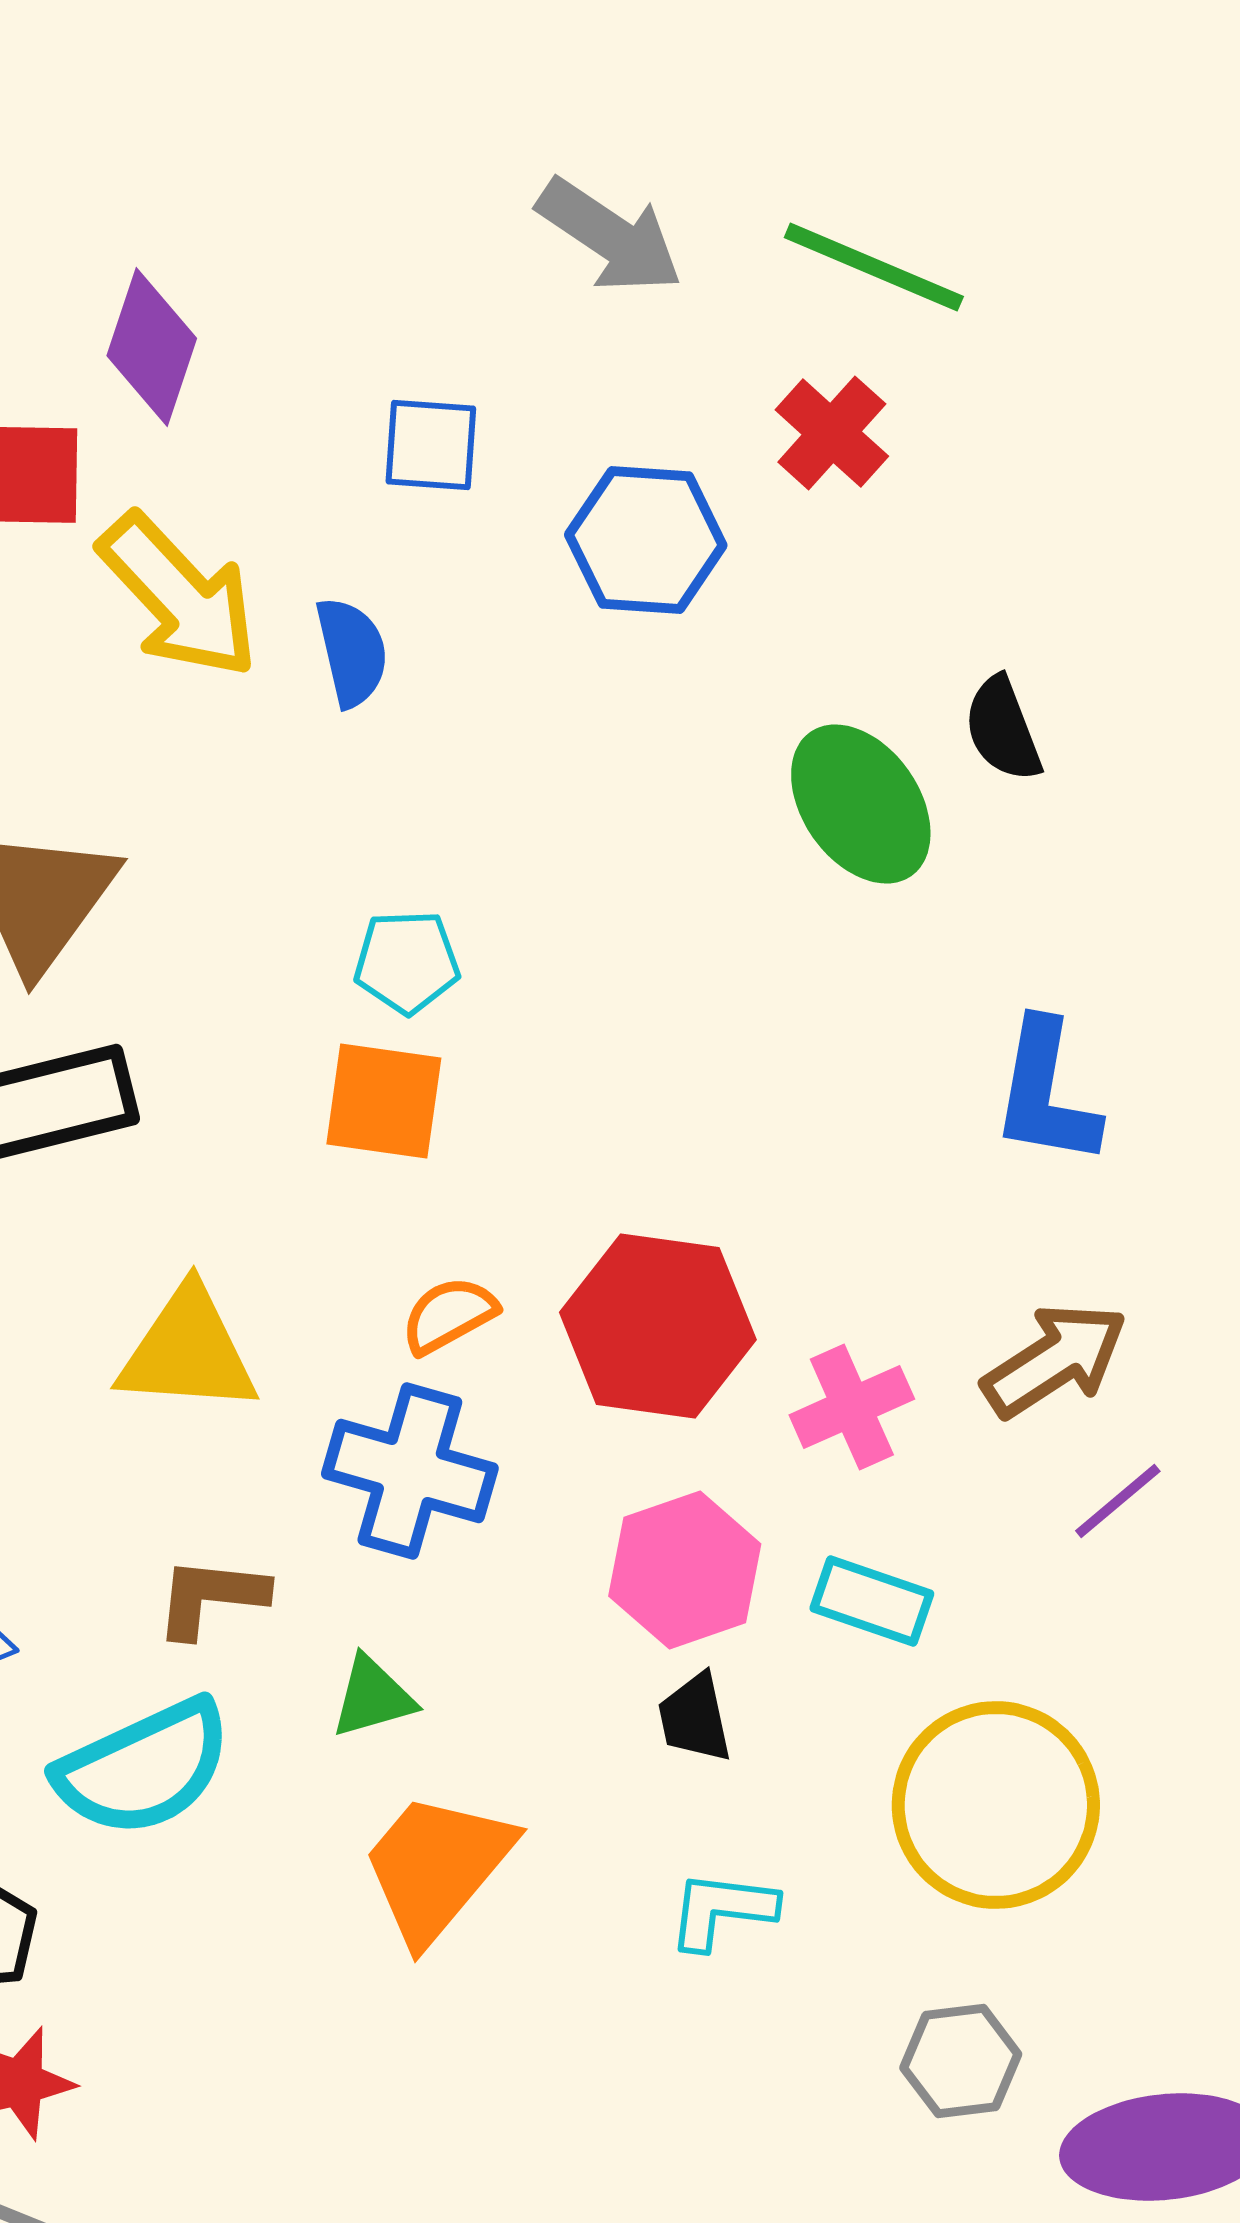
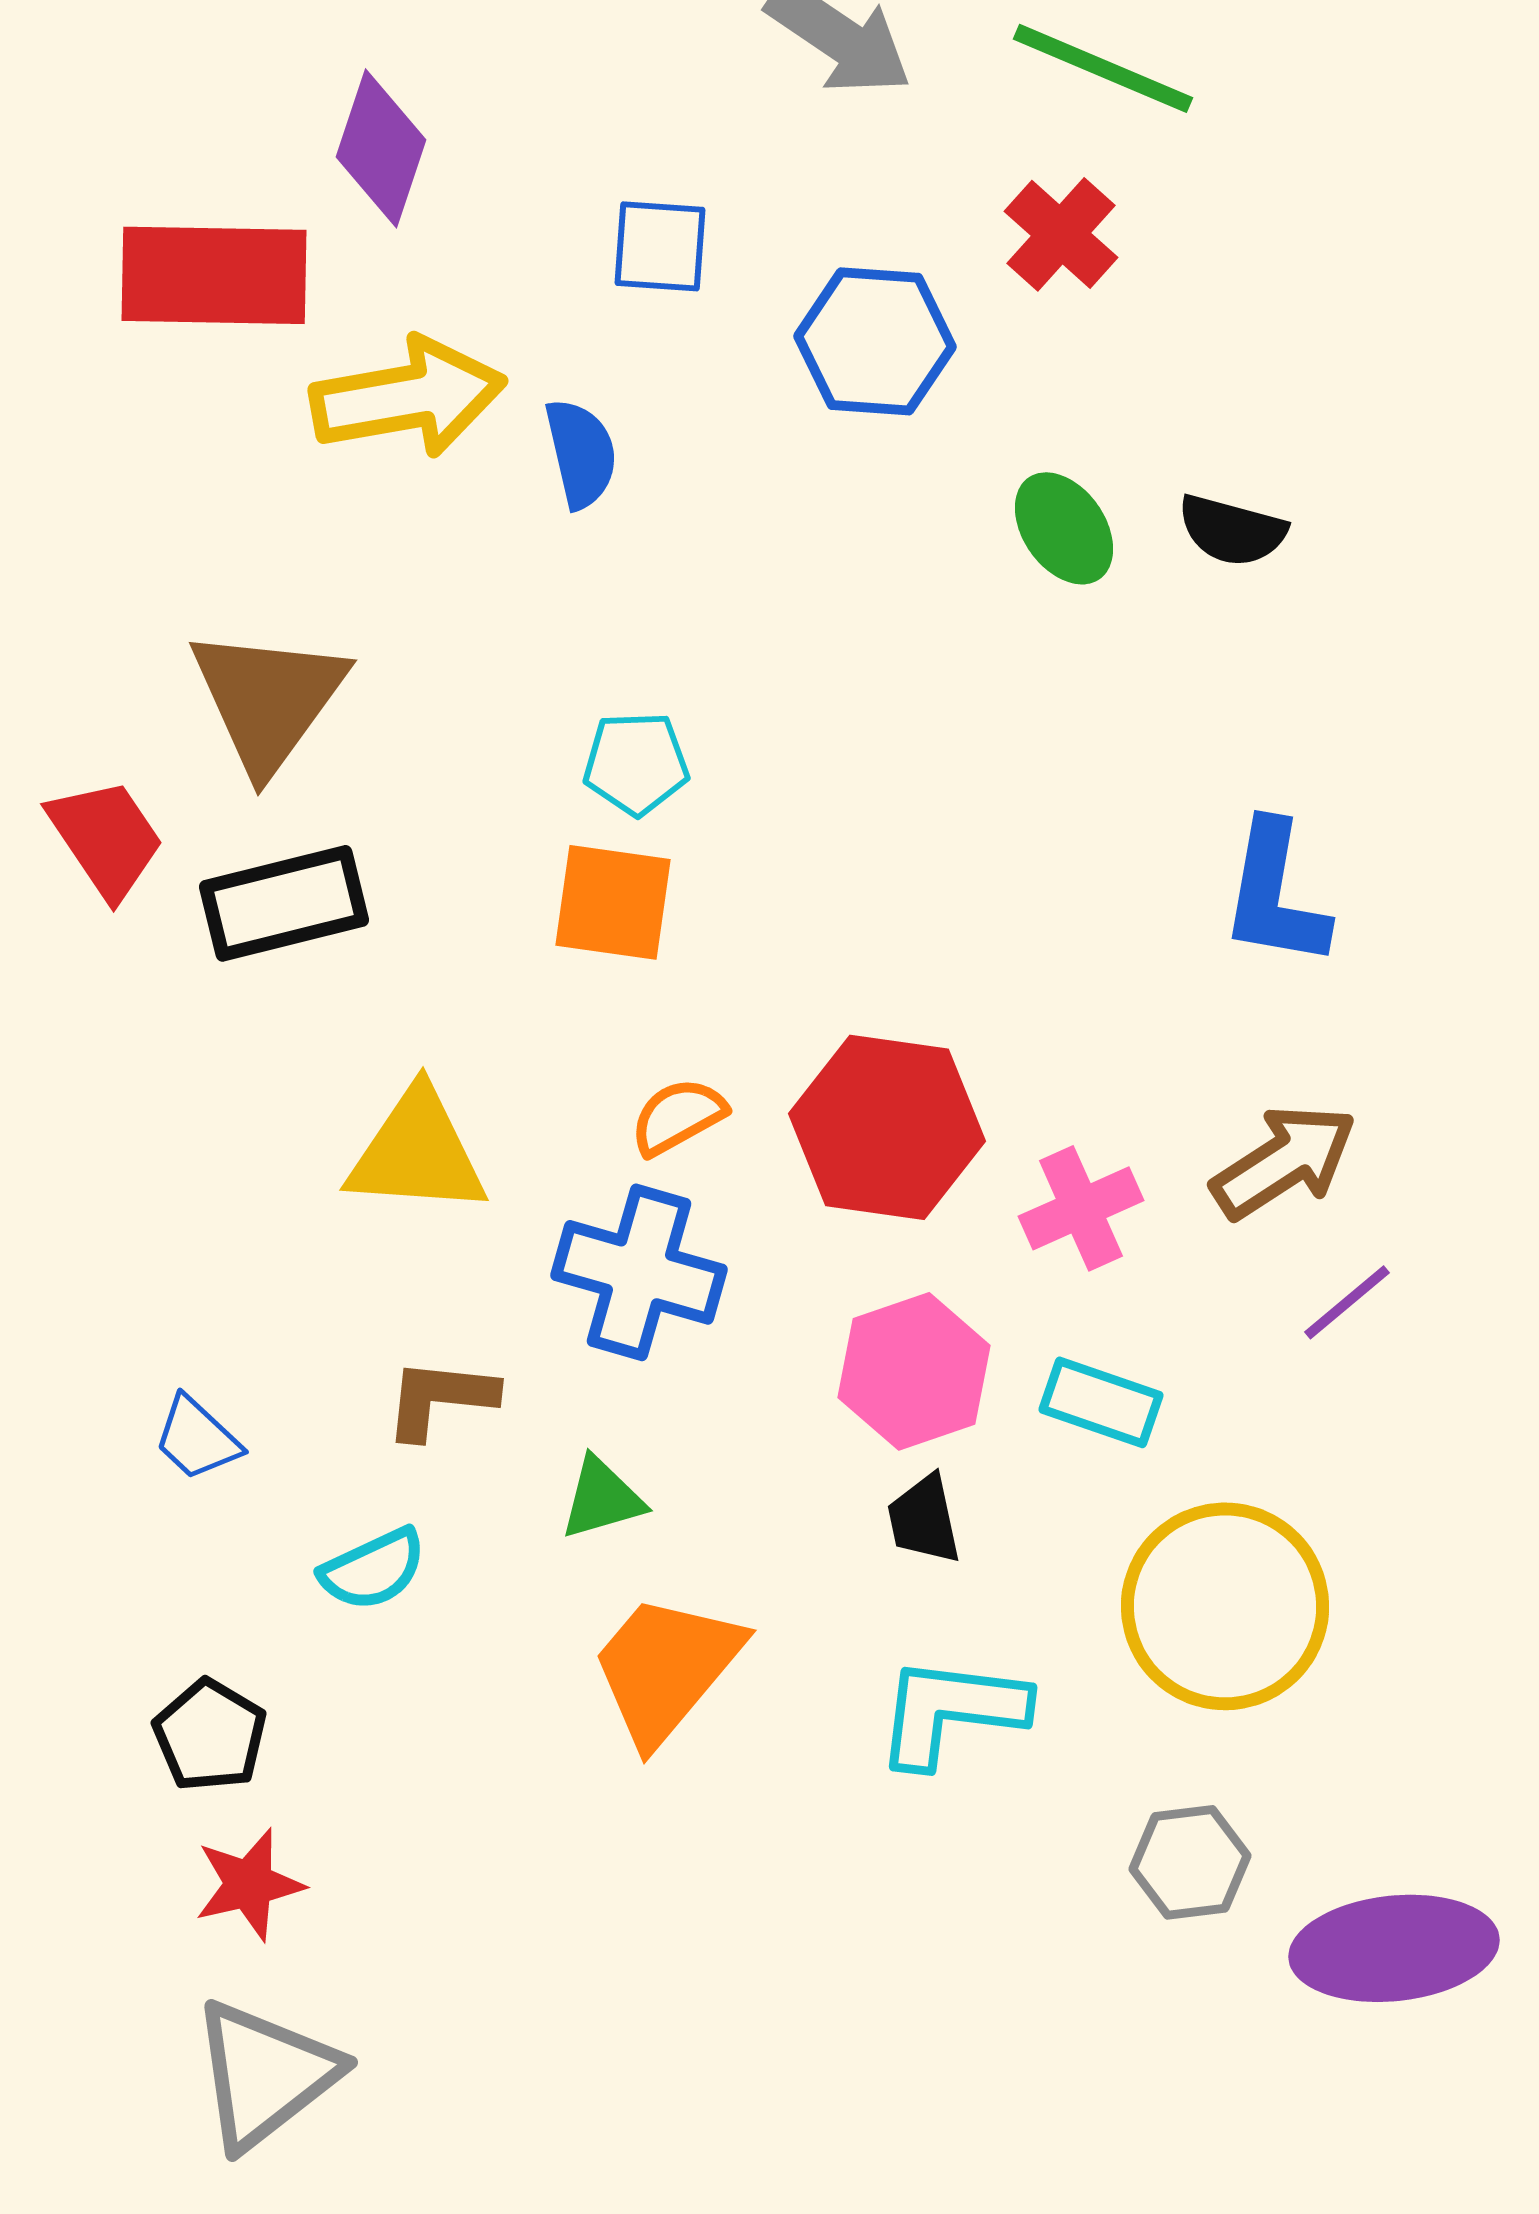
yellow arrow: (179, 596) -> (408, 397), turned -57
black semicircle: (1003, 729) -> (1232, 530), turned -54
green ellipse: (861, 804) -> (1064, 528), moved, size x0.7
cyan semicircle: (144, 1768) -> (373, 1569), size x0.6
cyan L-shape: (722, 1910) -> (951, 1711), size x1.4

